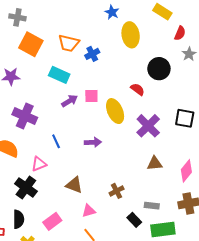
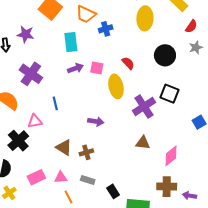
cyan rectangle: (59, 75) -> (71, 42), turned 48
red semicircle: (138, 89) -> (128, 63), moved
black square: (185, 118) -> (170, 94), moved
purple arrow: (93, 142) -> (96, 122), moved
brown cross: (117, 191) -> (86, 152), moved
gray rectangle: (152, 206) -> (88, 180), moved
pink triangle: (89, 211) -> (61, 177), moved

